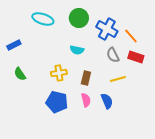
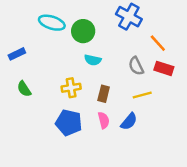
green circle: (79, 18) -> (83, 31), moved
blue cross: (107, 29) -> (129, 17), moved
blue semicircle: (107, 101) -> (129, 121), turned 63

